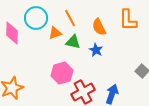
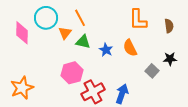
orange semicircle: (99, 27) -> (130, 48), moved
orange triangle: (55, 33) -> (65, 33), turned -32

